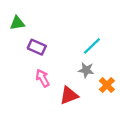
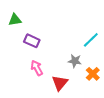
cyan line: (92, 46) -> (91, 40), moved
red triangle: (69, 95) -> (60, 83), turned -30

